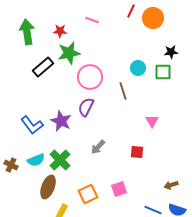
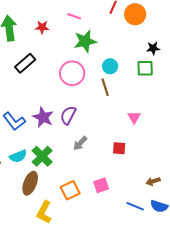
green star: (69, 53) -> (85, 41), moved
cyan circle: (138, 68) -> (110, 66), moved
purple semicircle: (86, 107) -> (68, 115), moved

